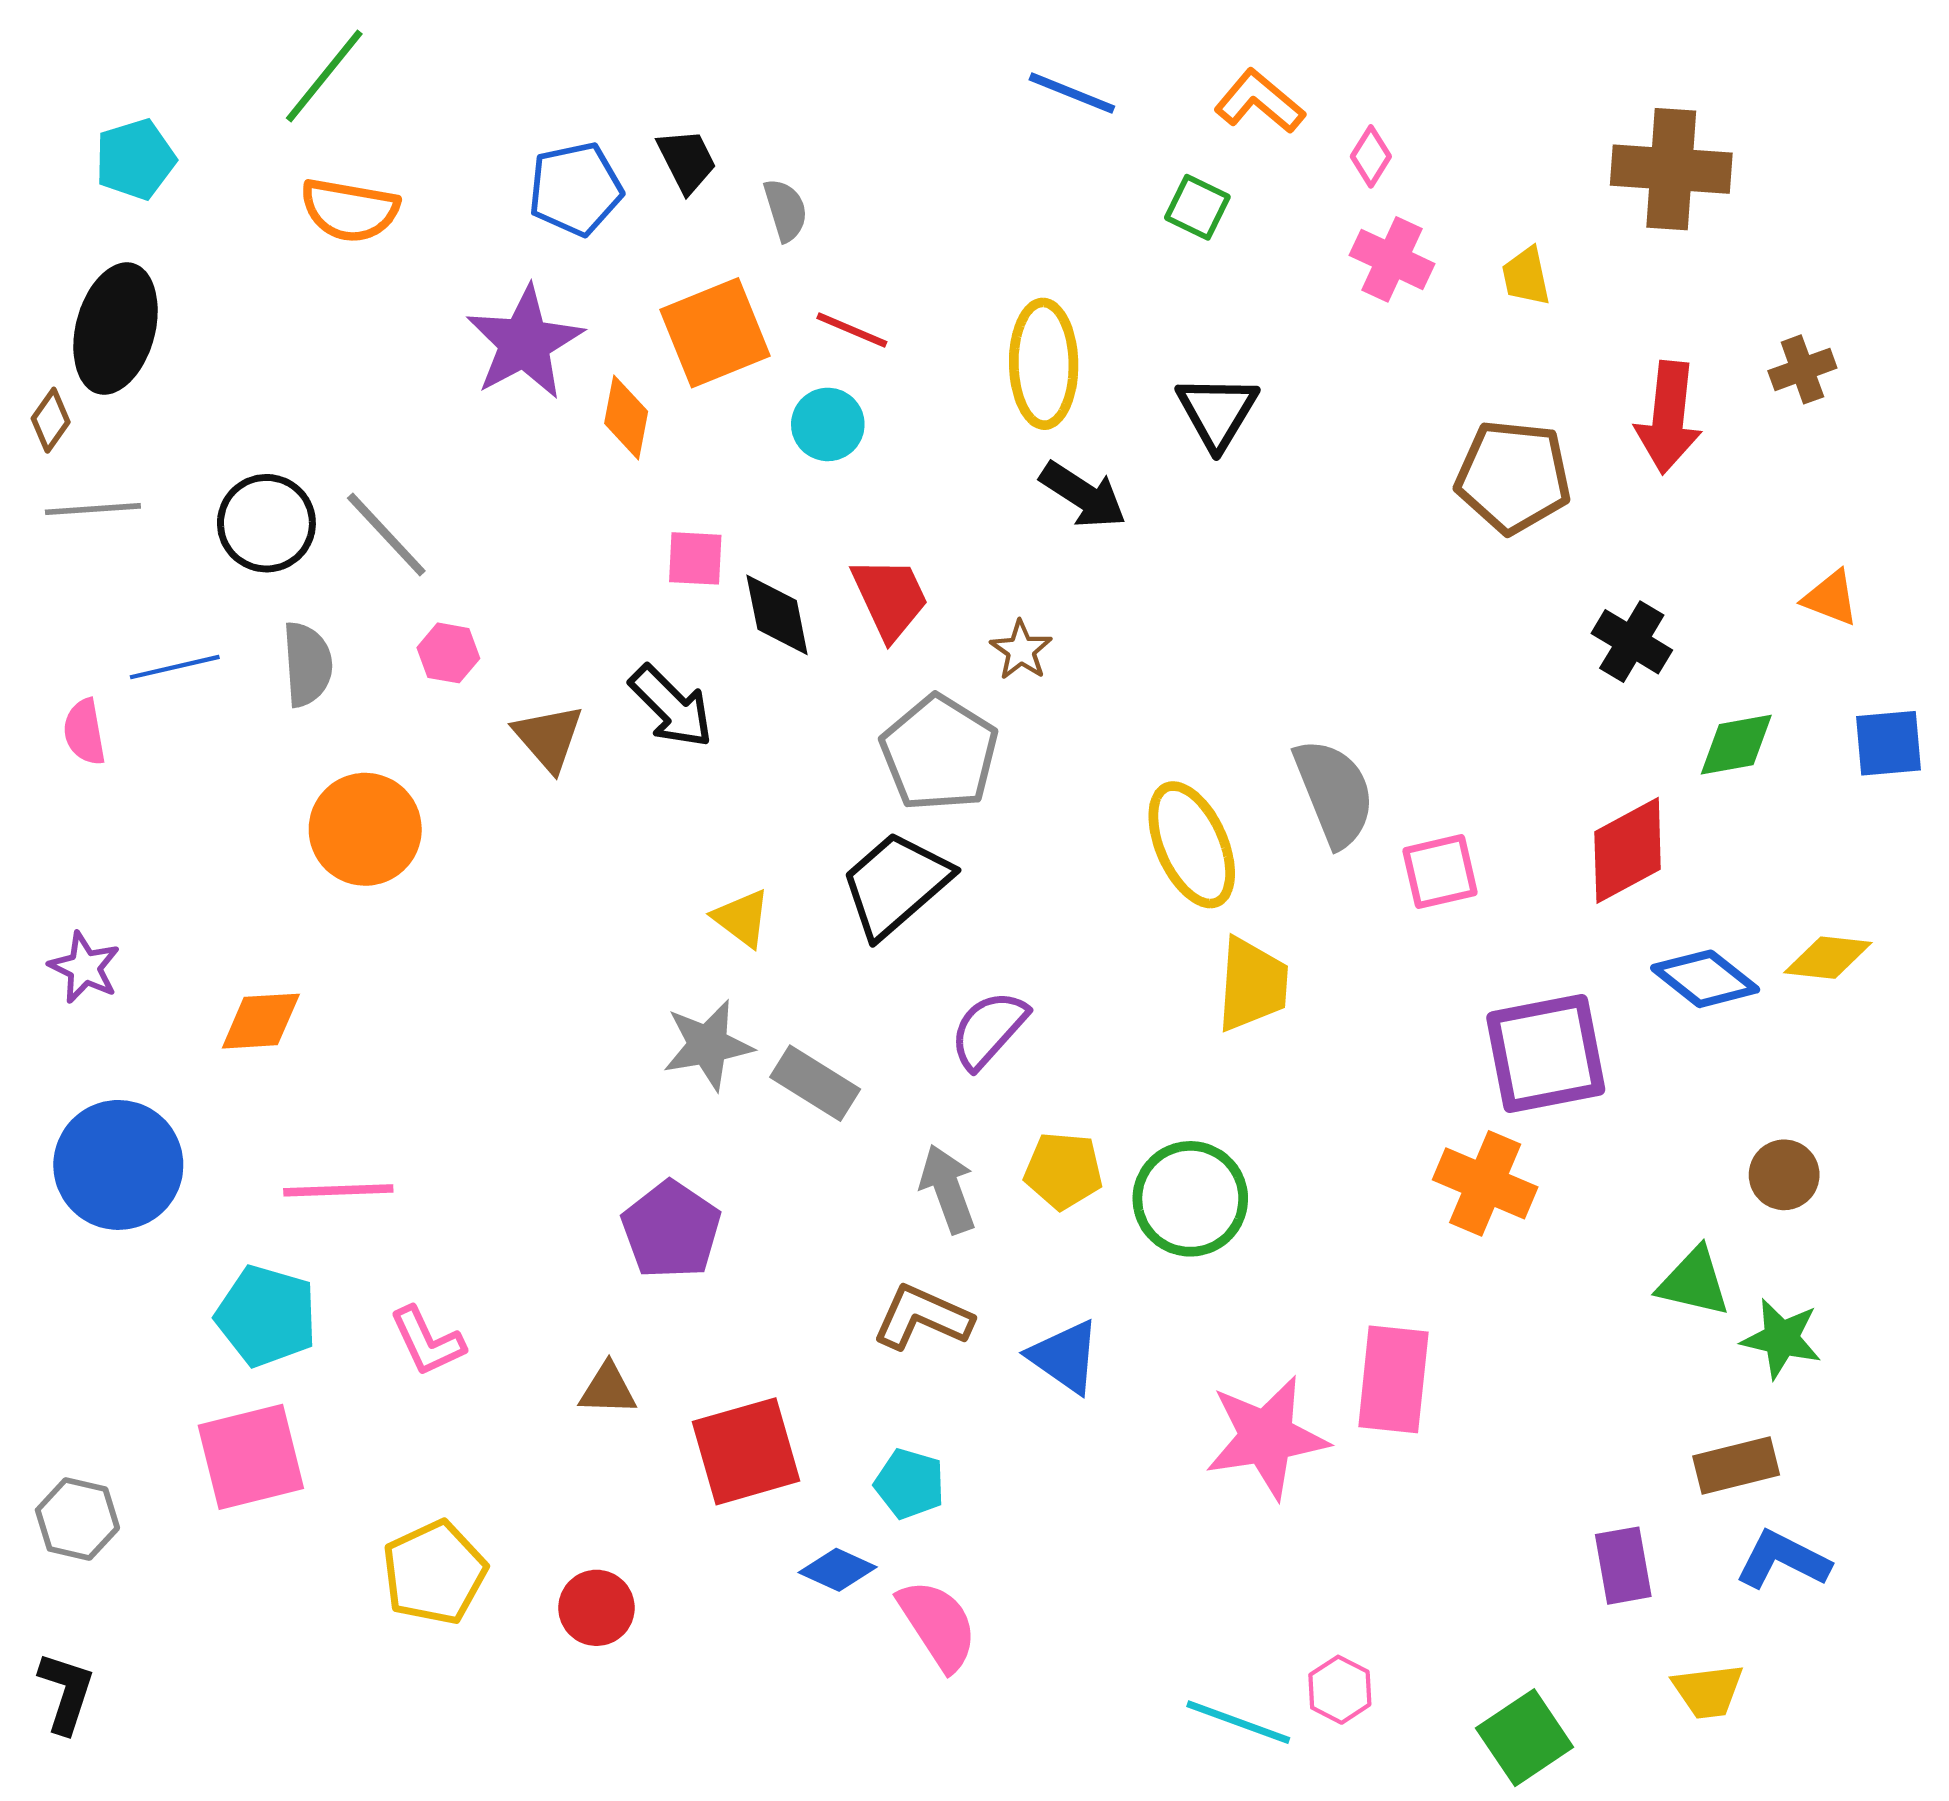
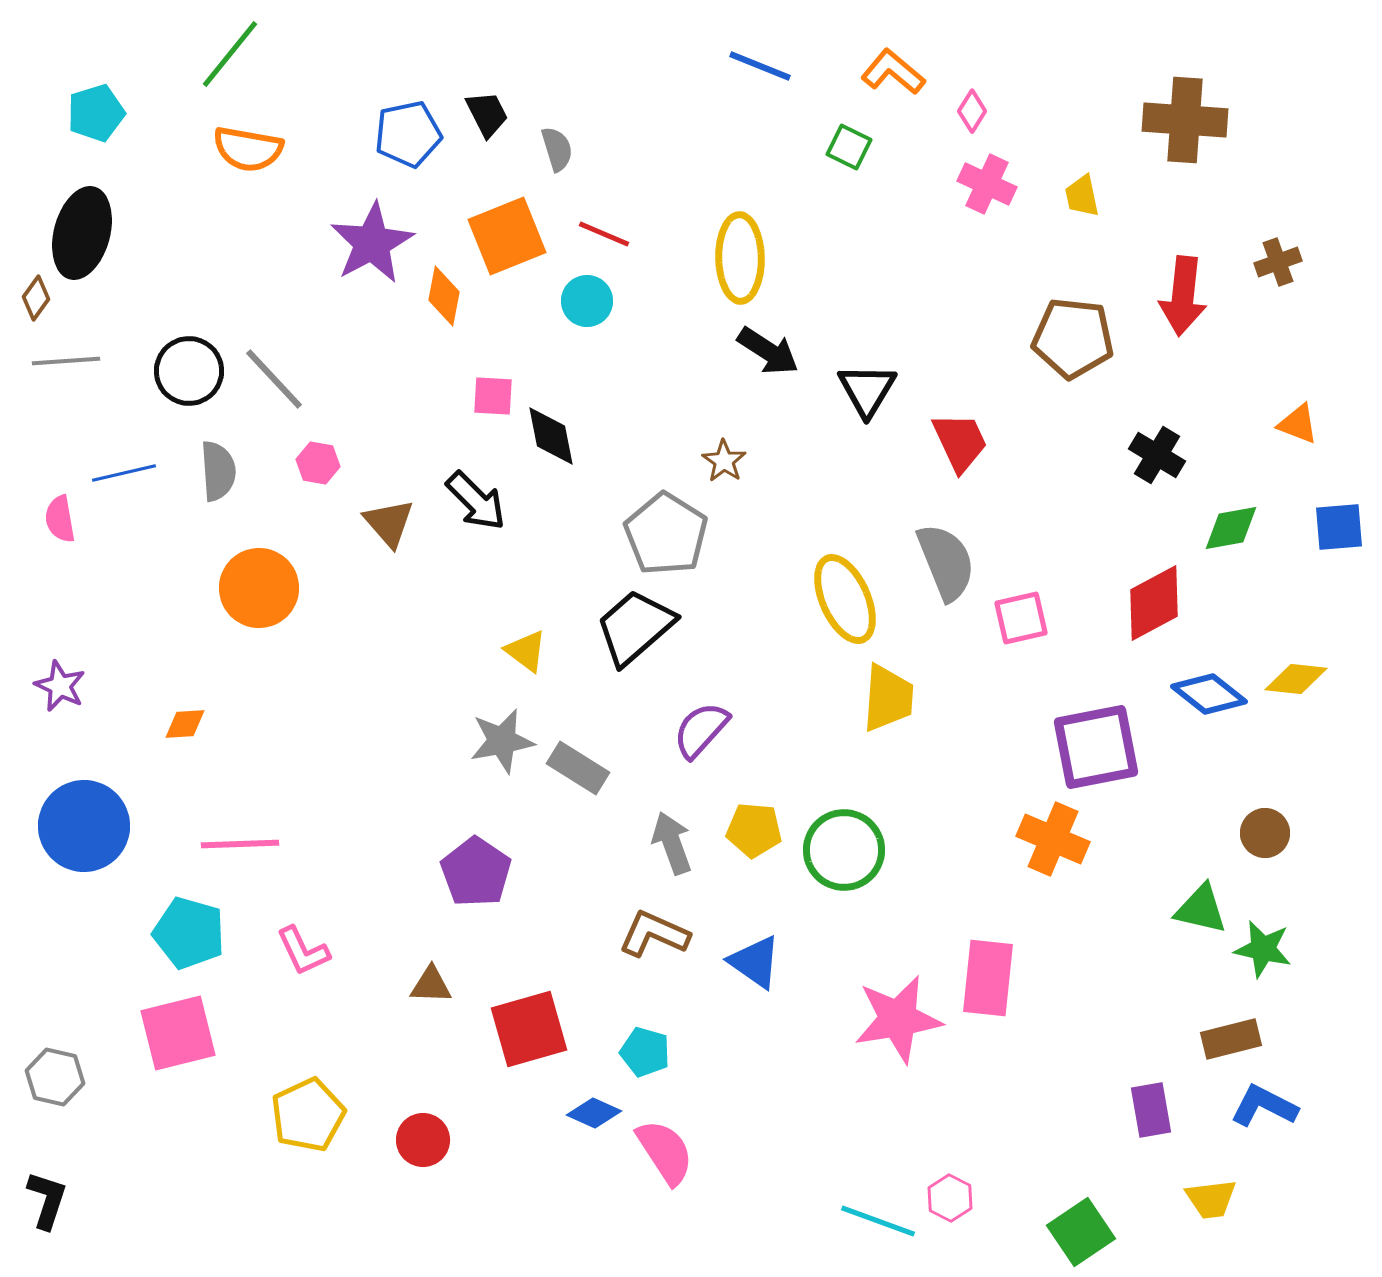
black triangle: (1217, 412) -> (867, 390), moved
red trapezoid: (890, 598) -> (960, 442), moved
orange diamond: (261, 1021) -> (185, 724), size x0.7

